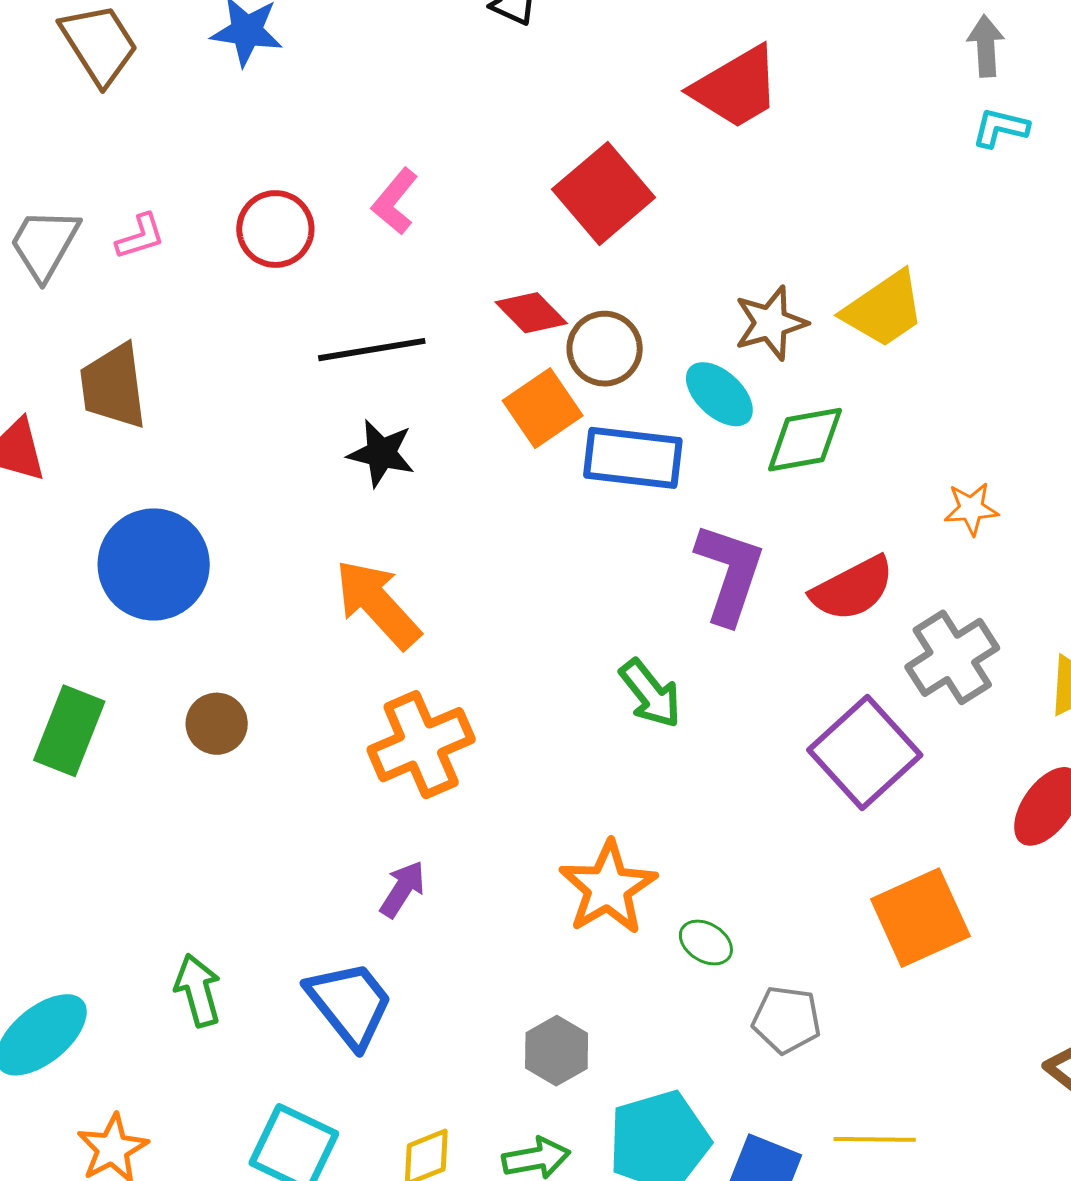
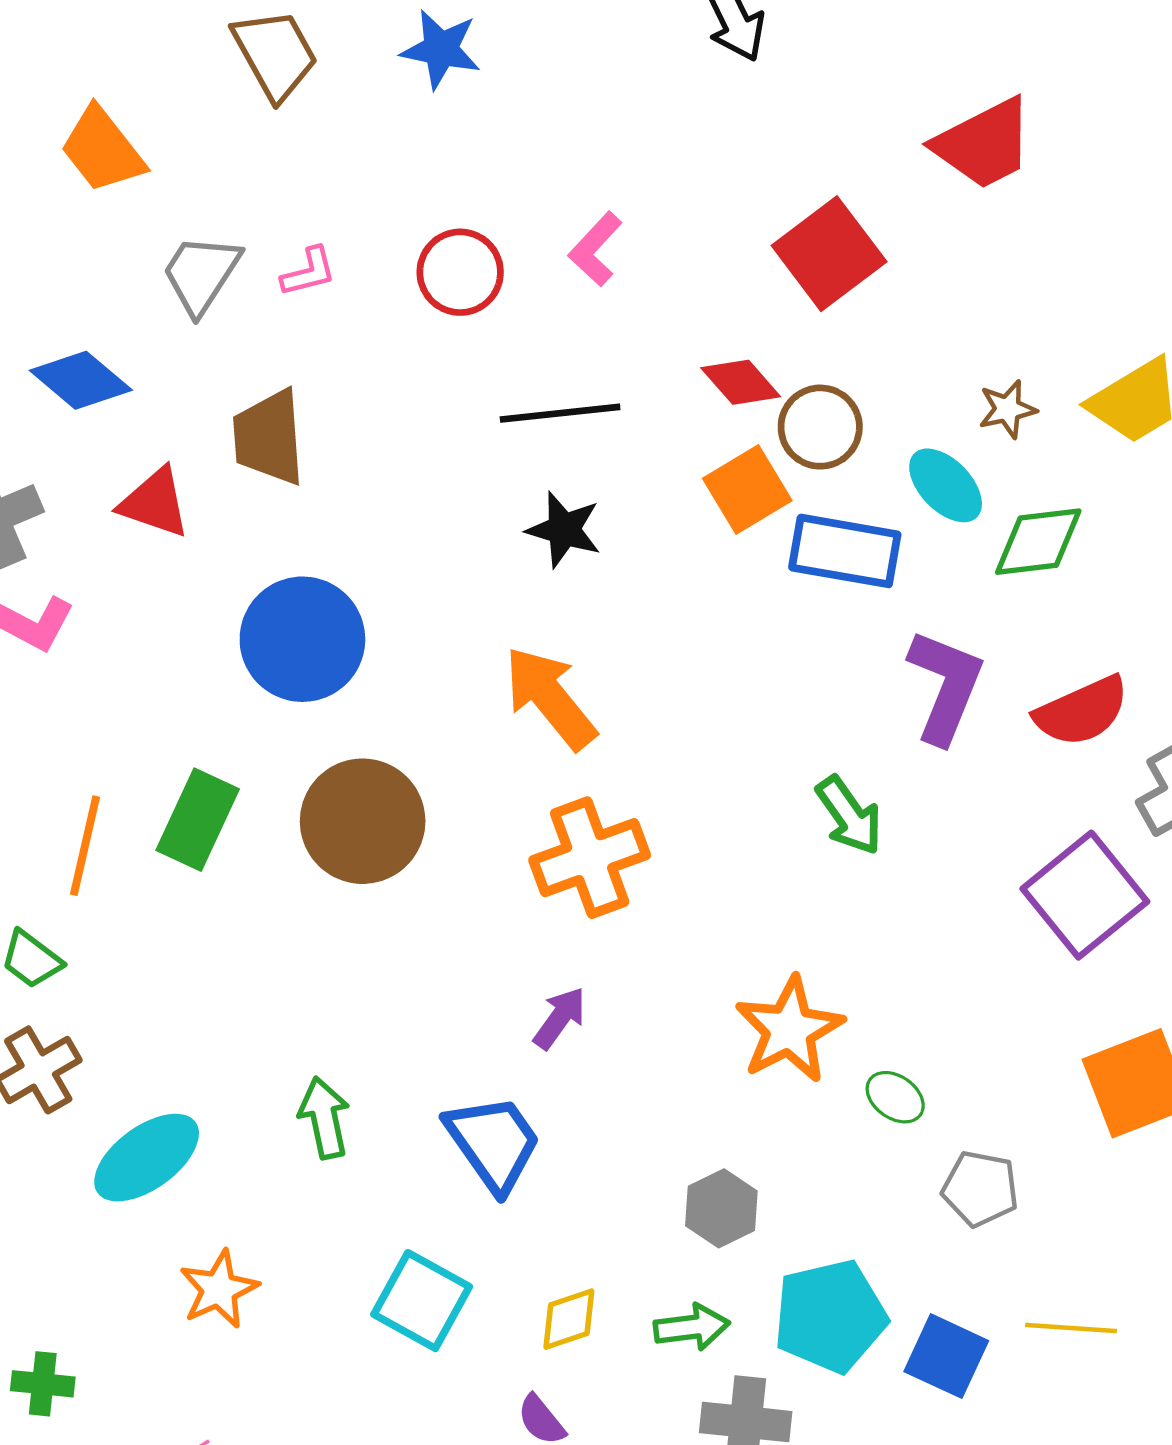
brown star: (771, 323) -> (1007, 409), size x0.7
brown circle: (217, 724) -> (363, 821), size x1.8

